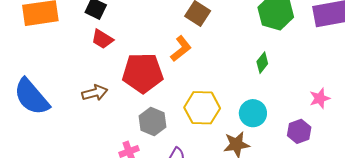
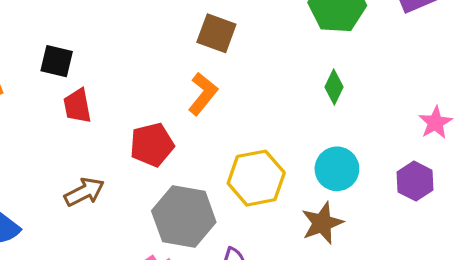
red trapezoid: (102, 39) -> (77, 106), turned 60
red pentagon: (143, 73) -> (152, 145), size x0.7
gray hexagon: (152, 121) -> (184, 217), size x1.4

